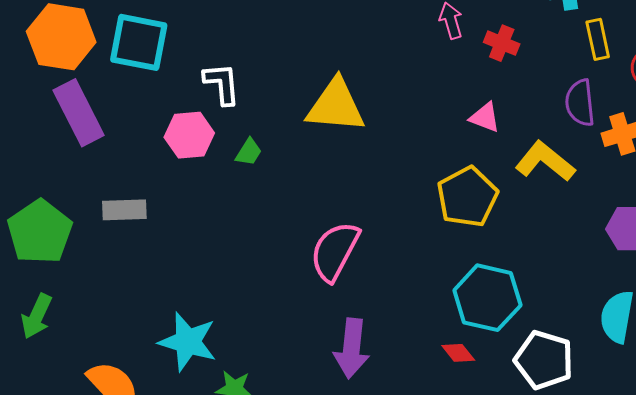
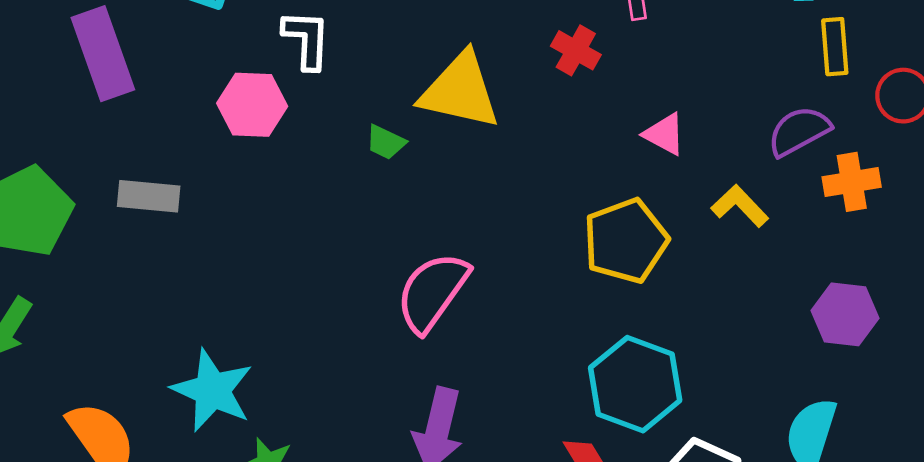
red cross: (502, 43) -> (576, 50), moved
purple semicircle: (580, 103) -> (799, 131), turned 60
green trapezoid: (249, 152) -> (386, 142), moved, turned 76
yellow L-shape: (545, 161) -> (740, 206), size x0.7

